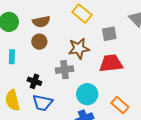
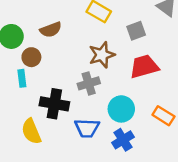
brown circle: (39, 42) -> (31, 57), moved
black cross: (34, 81) -> (54, 104), size x1.6
blue trapezoid: (42, 103) -> (87, 128), moved

